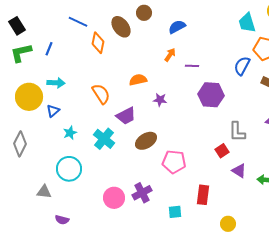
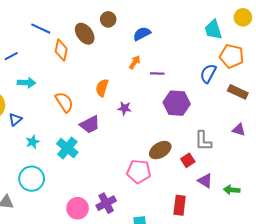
blue line: (49, 49) -> (11, 56), turned 40
orange semicircle: (138, 80) -> (102, 88), turned -60
cyan arrow: (56, 83) -> (26, 83), moved
brown ellipse: (146, 141) -> (160, 150), moved
red rectangle: (203, 195) -> (180, 205), moved

